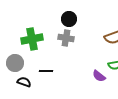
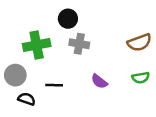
black circle: (69, 19) -> (68, 19), moved
purple semicircle: (99, 76) -> (99, 81), moved

